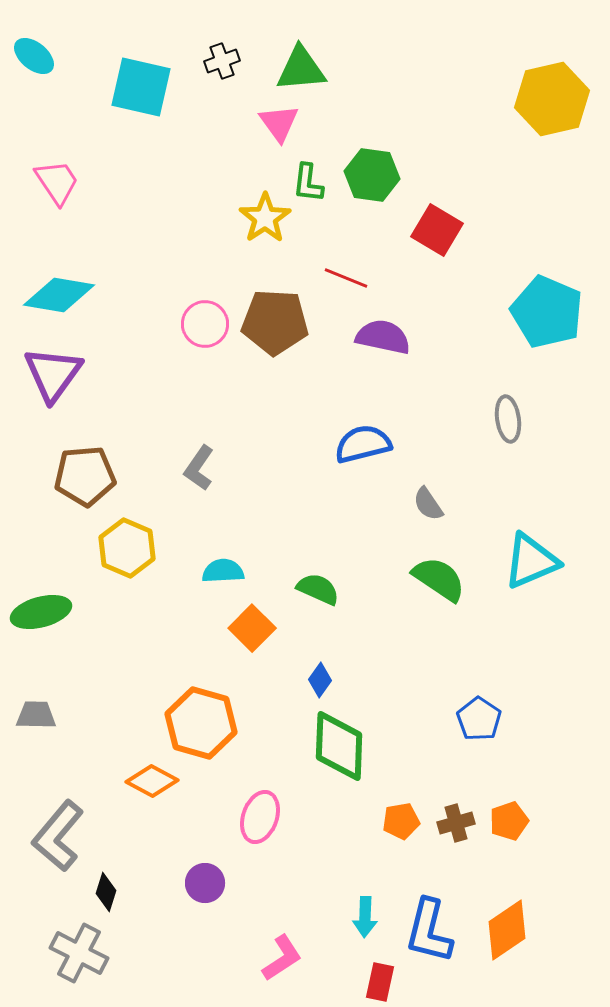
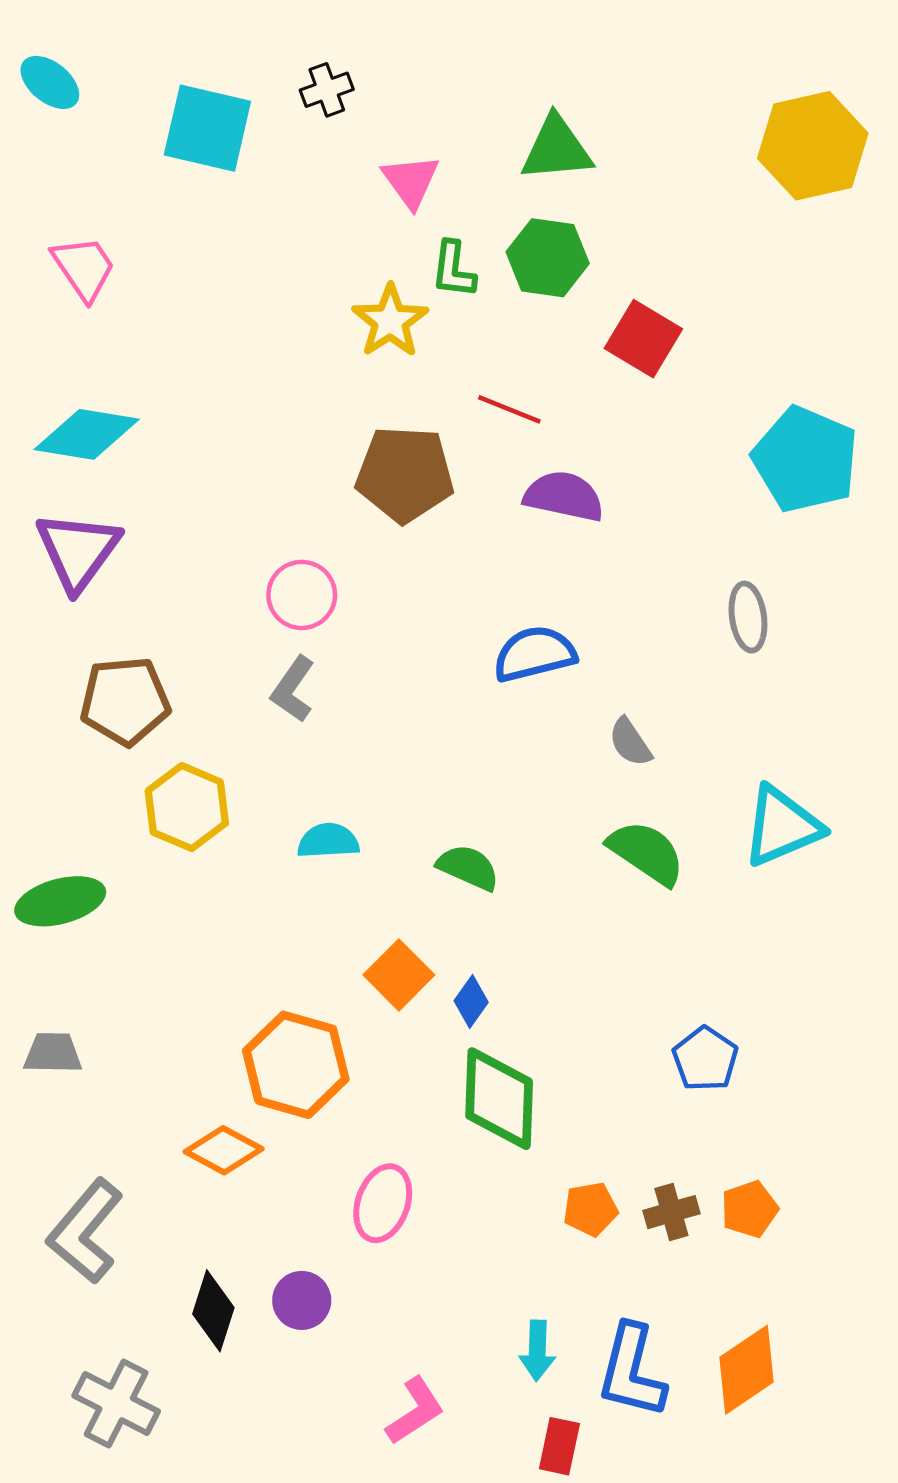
green triangle: (301, 69) -> (557, 149), moved
pink circle: (205, 324) -> (302, 595), moved
orange square: (252, 628) -> (399, 975), moved
black diamond: (106, 892) -> (213, 1311), moved, size x1.4

